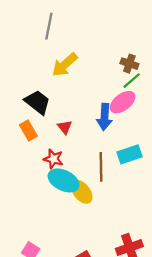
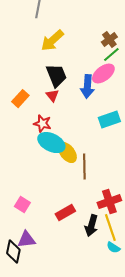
brown cross: (129, 64) -> (109, 40), turned 35
black trapezoid: (37, 102) -> (56, 76), moved, turned 30
orange rectangle: (28, 131) -> (20, 99), turned 72
brown line: (101, 167) -> (84, 167), moved

